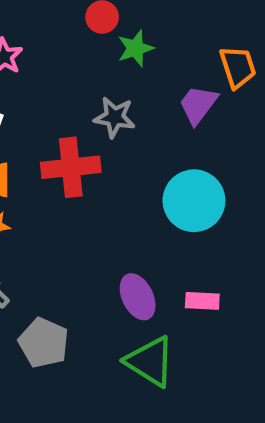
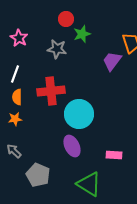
gray star: (115, 117) -> (57, 49), moved
cyan circle: (194, 201) -> (79, 114), moved
purple ellipse: (138, 297) -> (72, 146), moved

